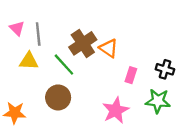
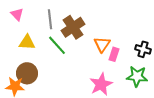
gray line: (38, 34) -> (50, 19), moved
orange triangle: (109, 48) -> (102, 44), moved, turned 30
brown circle: (58, 97) -> (27, 73), moved

